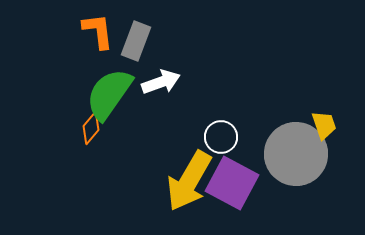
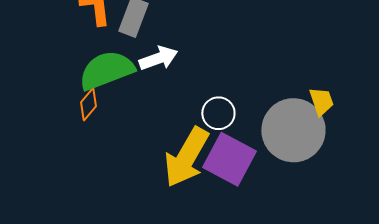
green semicircle: (109, 94) -> (106, 70), turned 34

